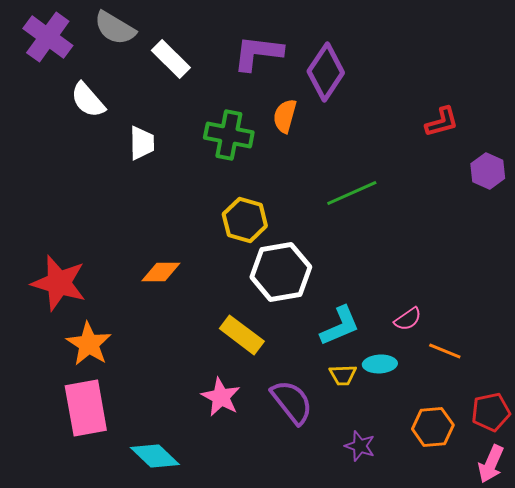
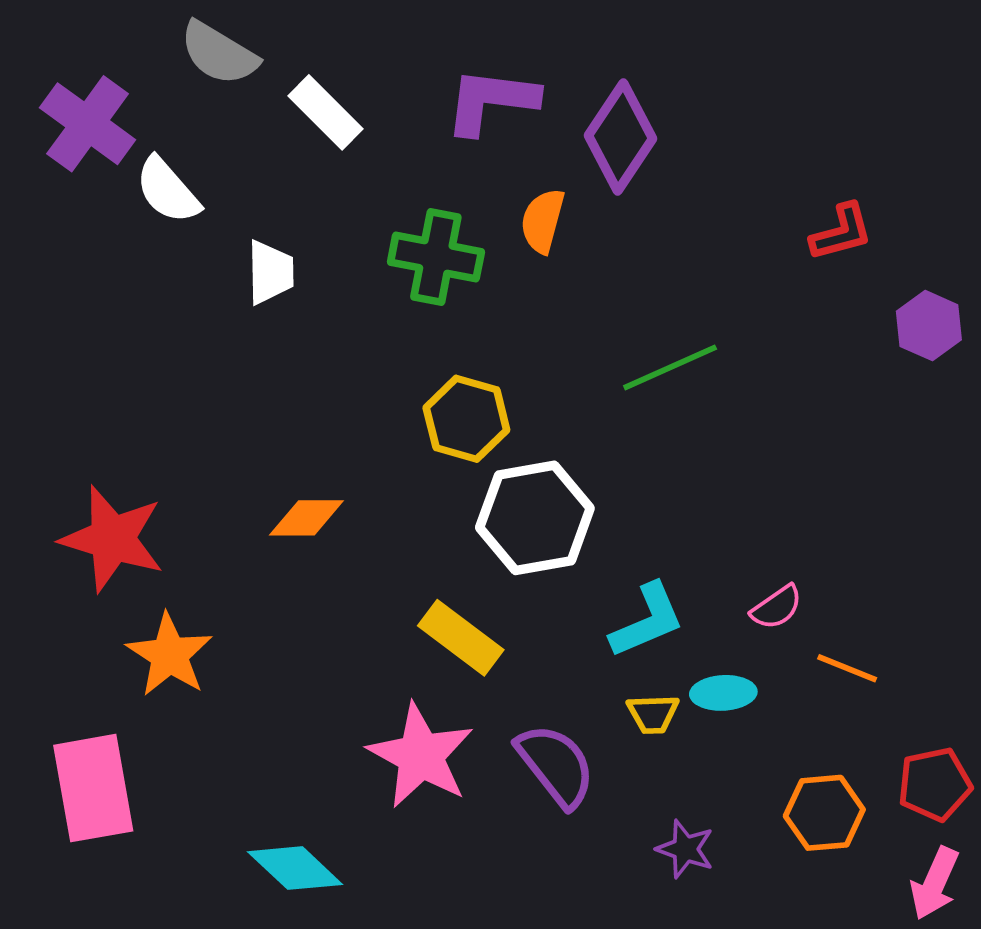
purple cross: (48, 37) -> (88, 124), moved
pink star: (221, 397) -> (421, 756), size x1.4
pink rectangle: (86, 408) -> (93, 788), moved

